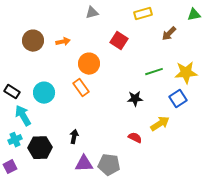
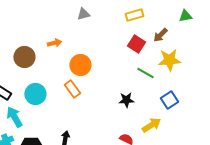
brown circle: (33, 41) -> (24, 57), moved
red square: (119, 41) -> (136, 44), moved
green line: (154, 72) -> (145, 73), turned 48
yellow star: (186, 73) -> (169, 60), moved

